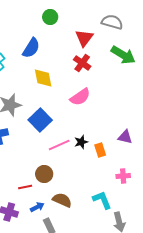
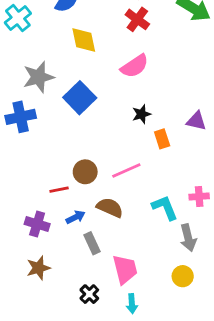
black star: (81, 142) -> (141, 114), moved
pink line: (59, 145) -> (126, 170), moved
pink cross: (123, 176) -> (199, 197), moved

